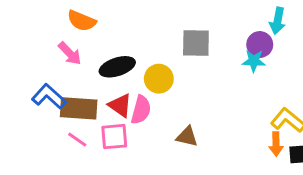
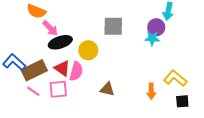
pink arrow: (70, 53) -> (50, 28), moved
brown rectangle: (79, 108) -> (34, 70), turned -30
orange arrow: (276, 144) -> (151, 91), moved

